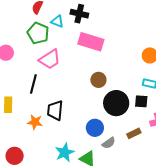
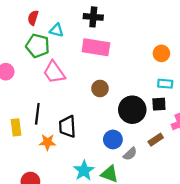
black cross: (79, 14) -> (93, 17), moved
pink trapezoid: (50, 59) -> (54, 72), turned 95
brown circle: (98, 80) -> (100, 88), moved
black line: (33, 84) -> (37, 114), moved

